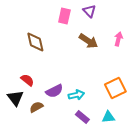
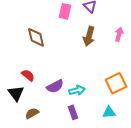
brown arrow: (88, 41) -> (89, 36), turned 72
brown semicircle: (36, 107) -> (32, 113), moved
purple rectangle: (82, 117) -> (73, 112), moved, turned 32

